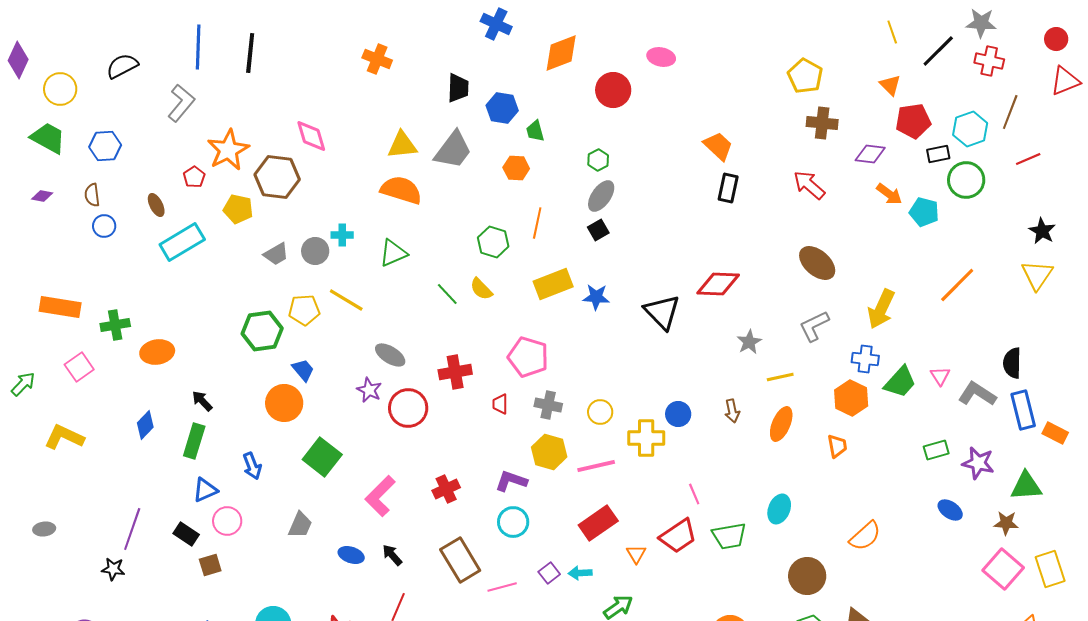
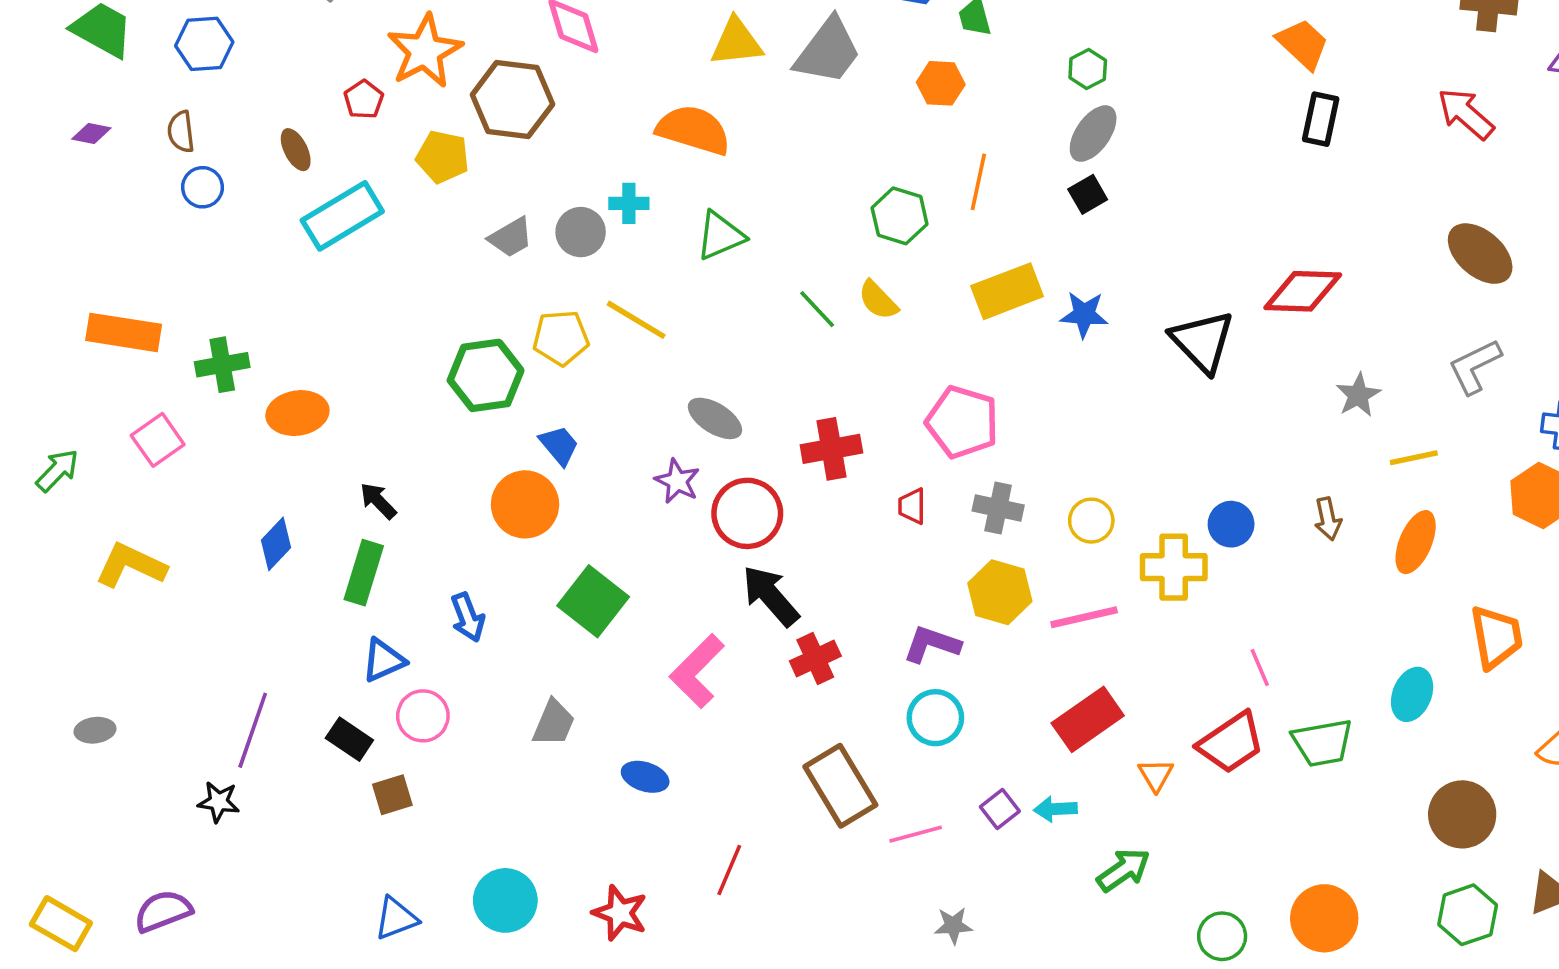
orange semicircle: (401, 190) -> (693, 130), moved
orange trapezoid: (837, 446) -> (1496, 637), moved, size x1.5
black arrow: (392, 555) -> (771, 596), moved, size x1.6

